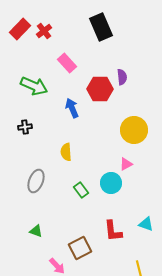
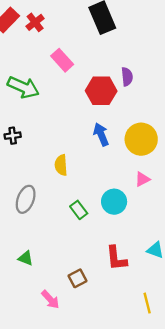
blue arrow: (72, 108) -> (101, 134), moved
pink triangle: (126, 164) -> (142, 179), moved
brown square: (80, 248) -> (77, 278), size x0.7

